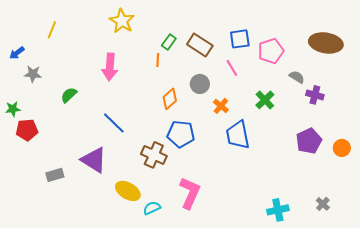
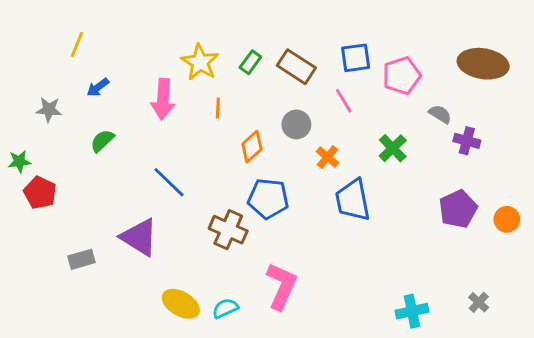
yellow star: (122, 21) -> (200, 62), moved
blue arrow: (17, 53) -> (98, 87), moved
orange line: (158, 60) -> (218, 108), moved
red pentagon: (27, 130) -> (40, 193), turned 30
yellow ellipse: (128, 191) -> (181, 304), moved

